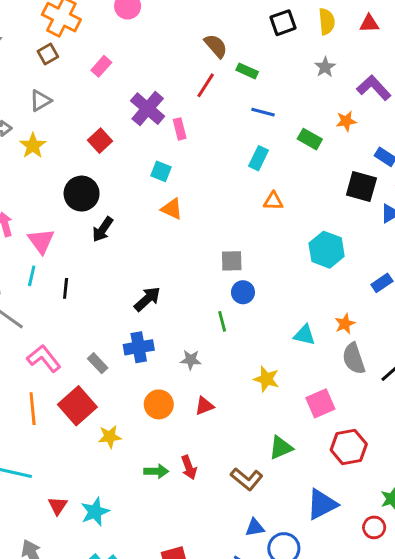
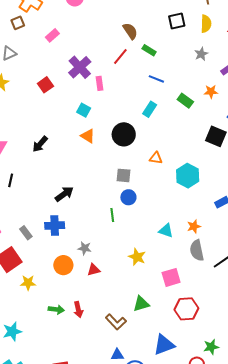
black circle: (82, 194) -> (124, 134), moved
orange triangle: (273, 201) -> (156, 158), moved
gray star: (191, 360) -> (85, 248), moved

